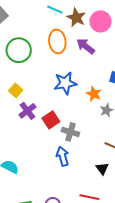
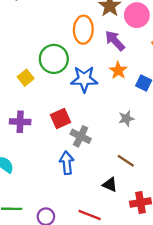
green circle: (19, 50) -> (54, 59), moved
orange star: (94, 94) -> (118, 70), moved
purple cross: (27, 111) -> (20, 122), moved, turned 30
black triangle: (102, 169) -> (110, 185), turned -40

